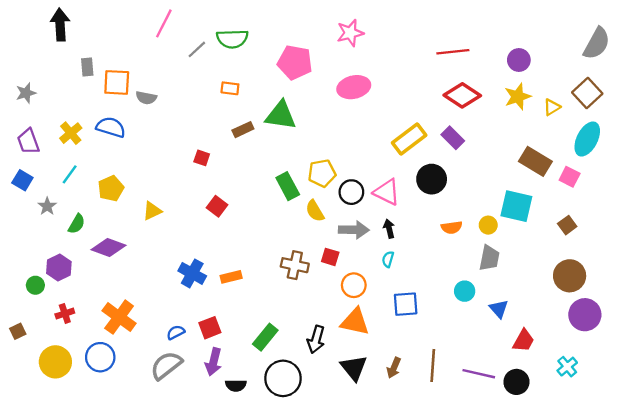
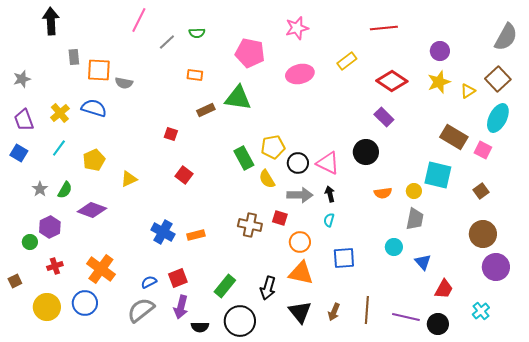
green semicircle: (232, 39) -> (197, 33), size x0.6
red line: (453, 52) -> (384, 28), moved
yellow rectangle: (409, 139) -> (347, 61), moved, size x0.7
gray star: (47, 206) -> (40, 189), moved

